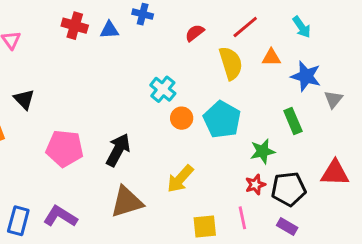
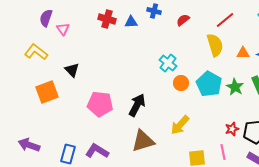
red semicircle: (195, 33) -> (183, 20), moved
orange triangle: (271, 57) -> (243, 53), moved
green star: (263, 151) -> (235, 87), moved, turned -30

